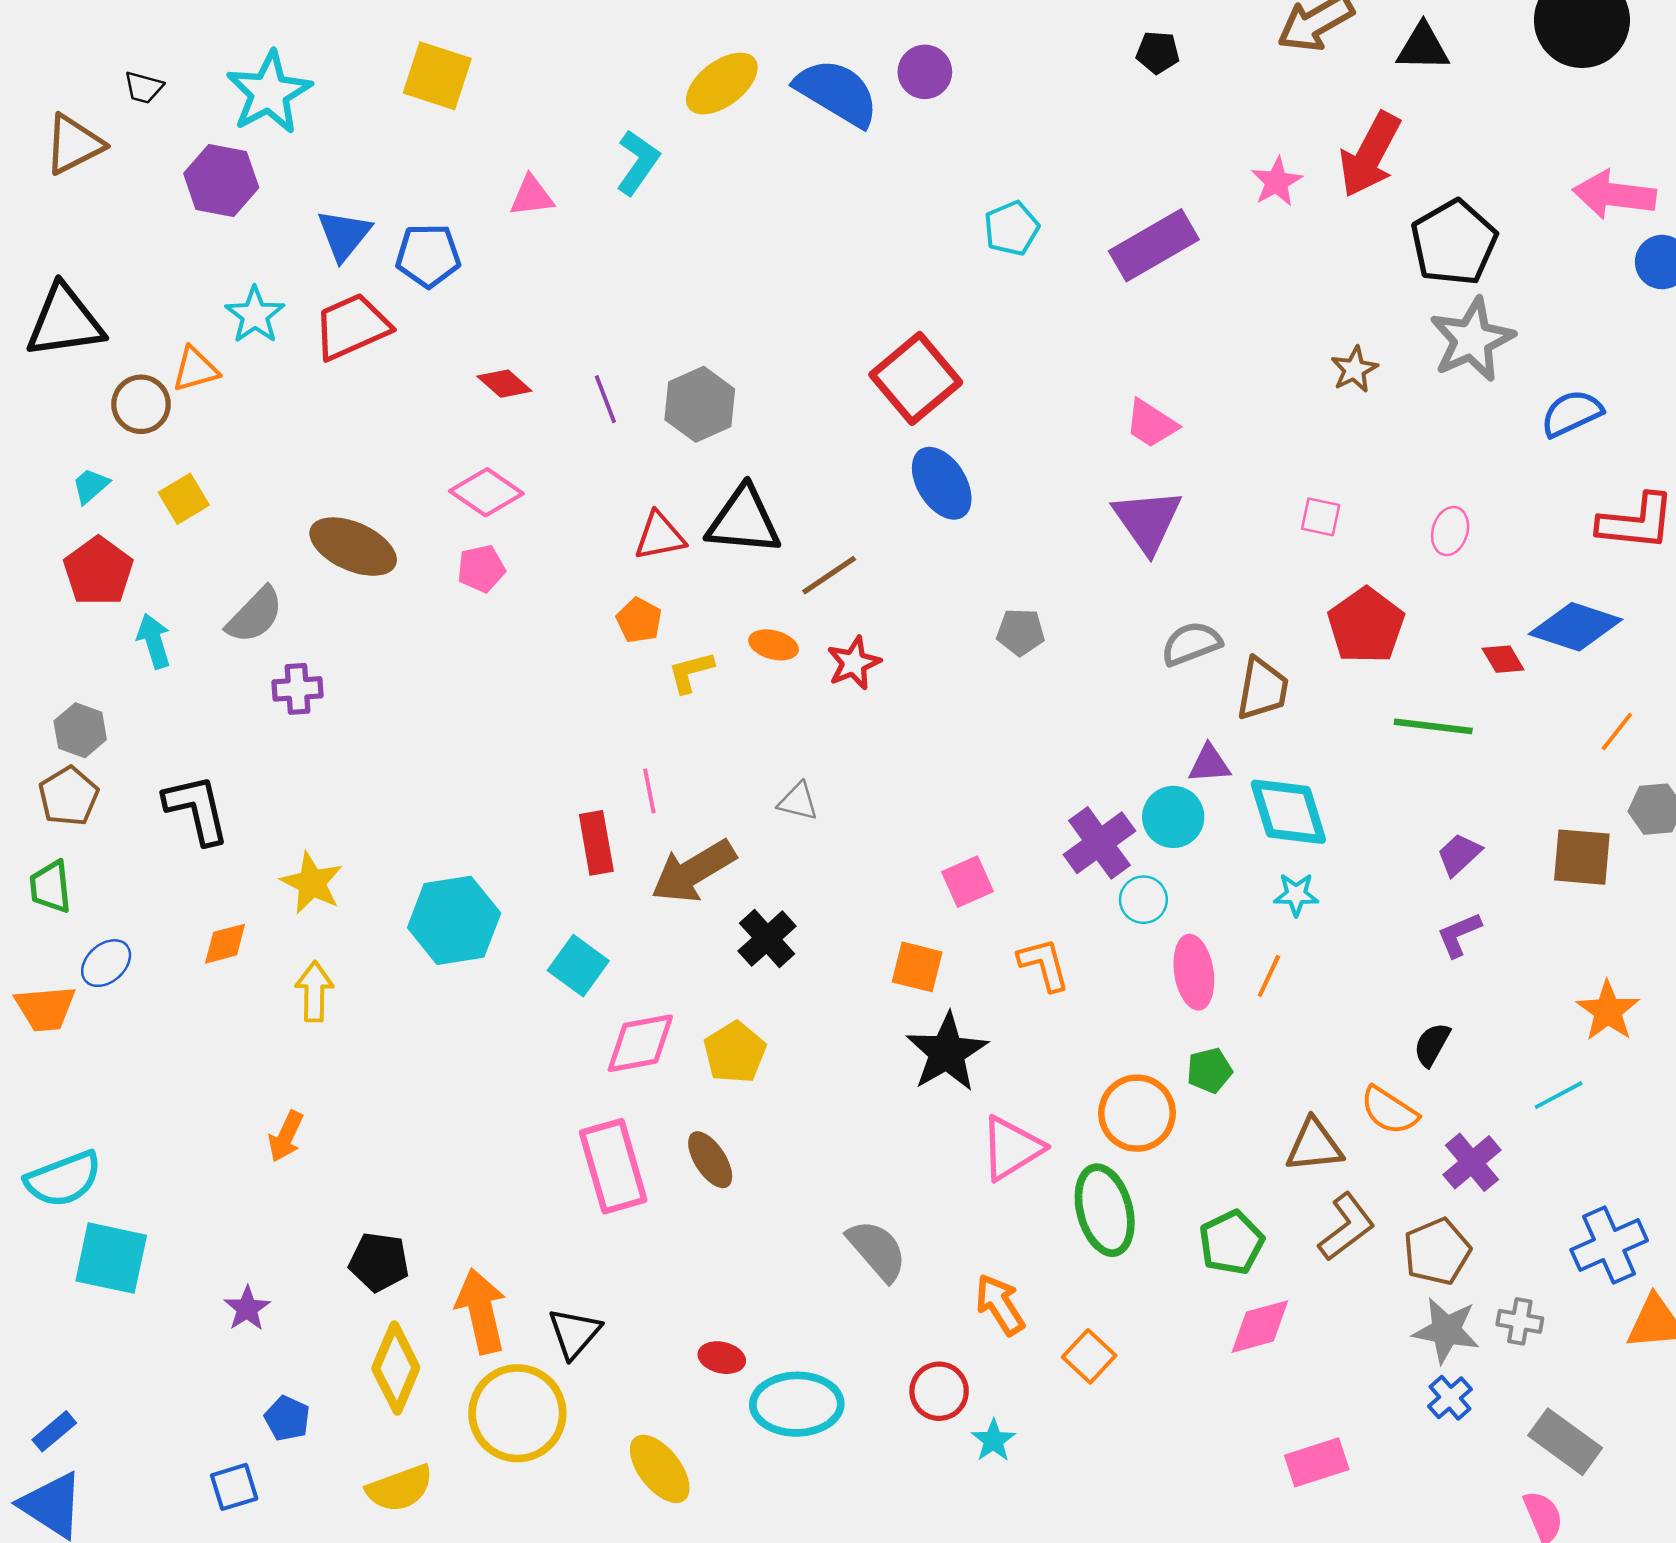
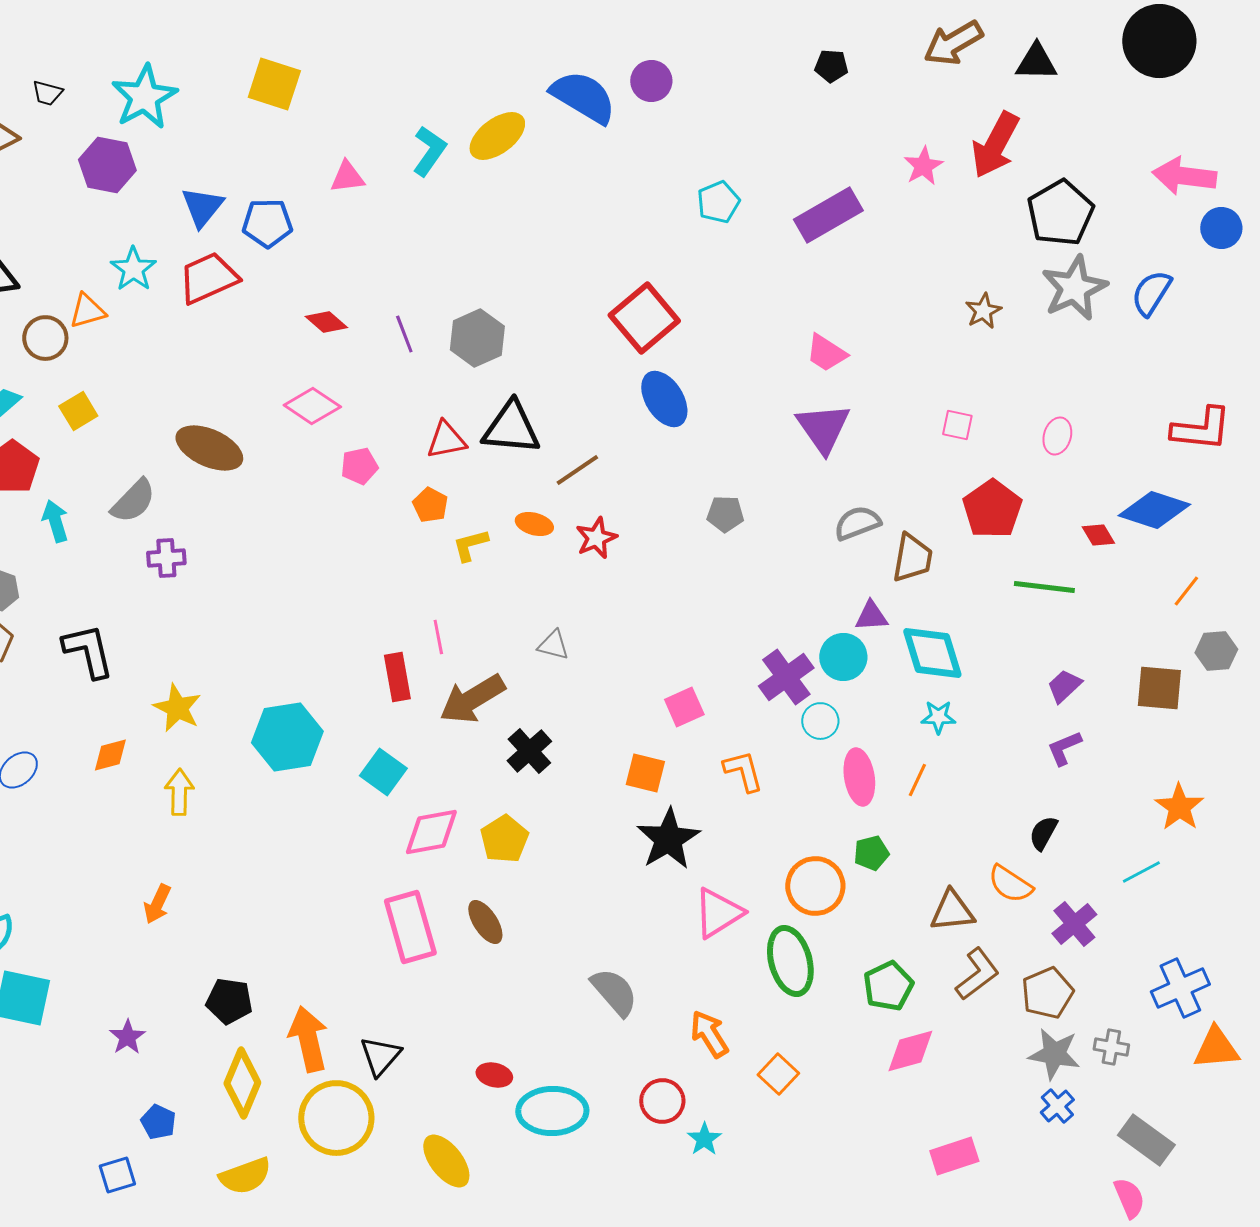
yellow ellipse: (722, 84) -> (497, 136), moved
blue semicircle: (1572, 413) -> (1151, 293), moved, turned -33
pink pentagon: (481, 569) -> (359, 466), moved

